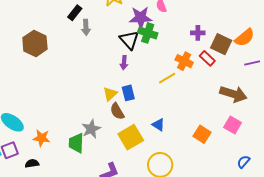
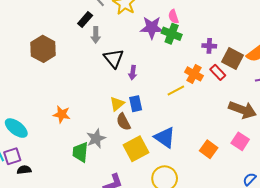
green cross: (148, 33) -> (172, 34), moved
black triangle: (129, 40) -> (114, 58), moved
blue triangle: (158, 125) -> (165, 137), size x1.6
orange star: (41, 138) -> (62, 114), moved
black semicircle: (32, 164) -> (24, 170), moved

